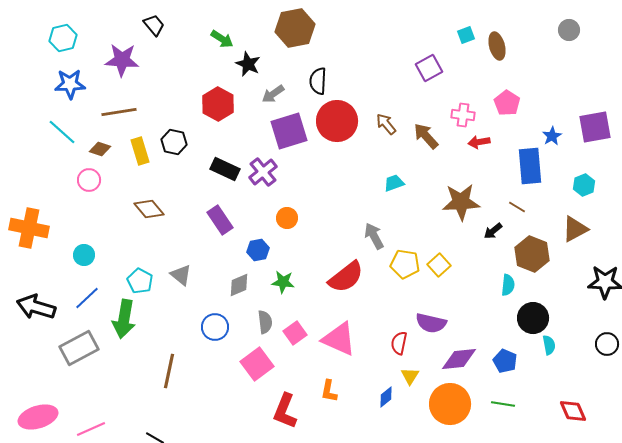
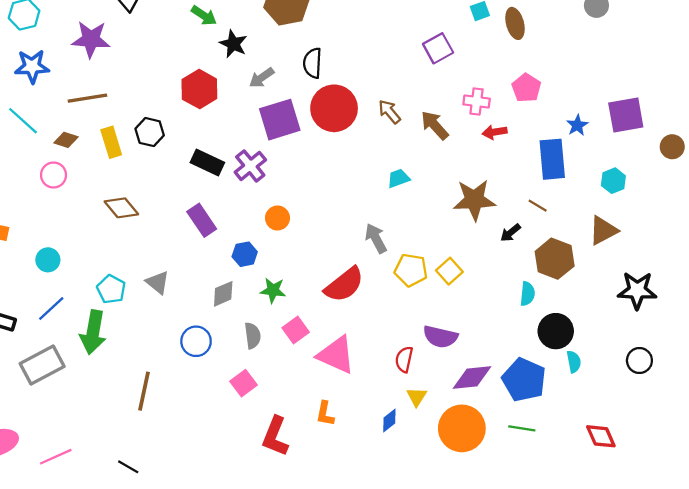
pink square: (295, 333) -> (296, 330), moved
blue pentagon: (505, 361) -> (524, 380), size x1.6
pink square: (257, 364) -> (244, 383), size x0.7

